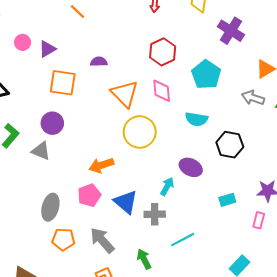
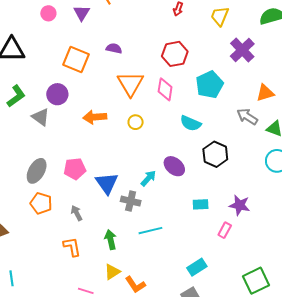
purple triangle: (47, 49) -> (82, 13), moved, turned -42
yellow circle: (140, 132) -> (136, 122), size x0.5
orange arrow: (101, 165) -> (95, 117), moved
gray arrow: (102, 240) -> (77, 213), size x0.6

